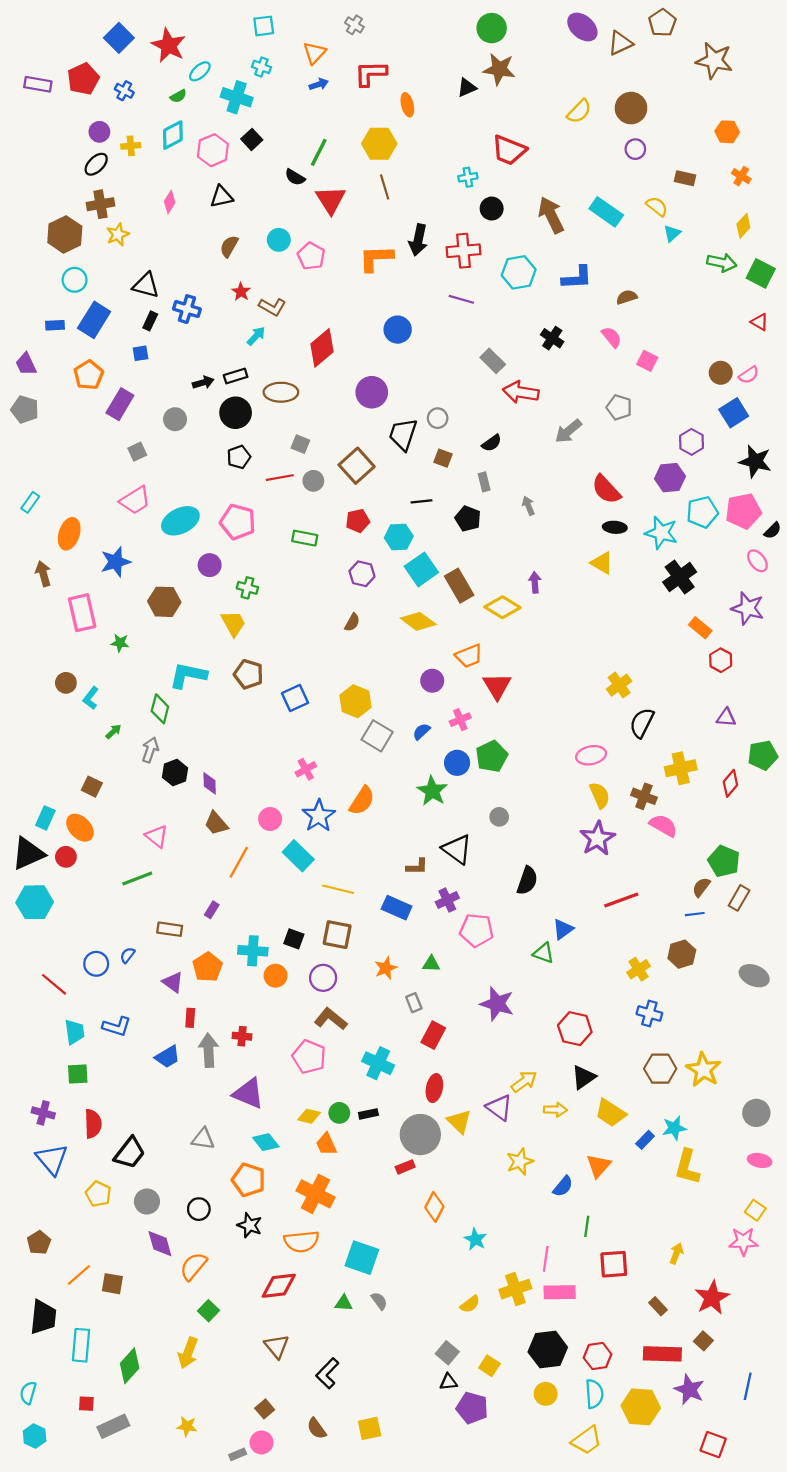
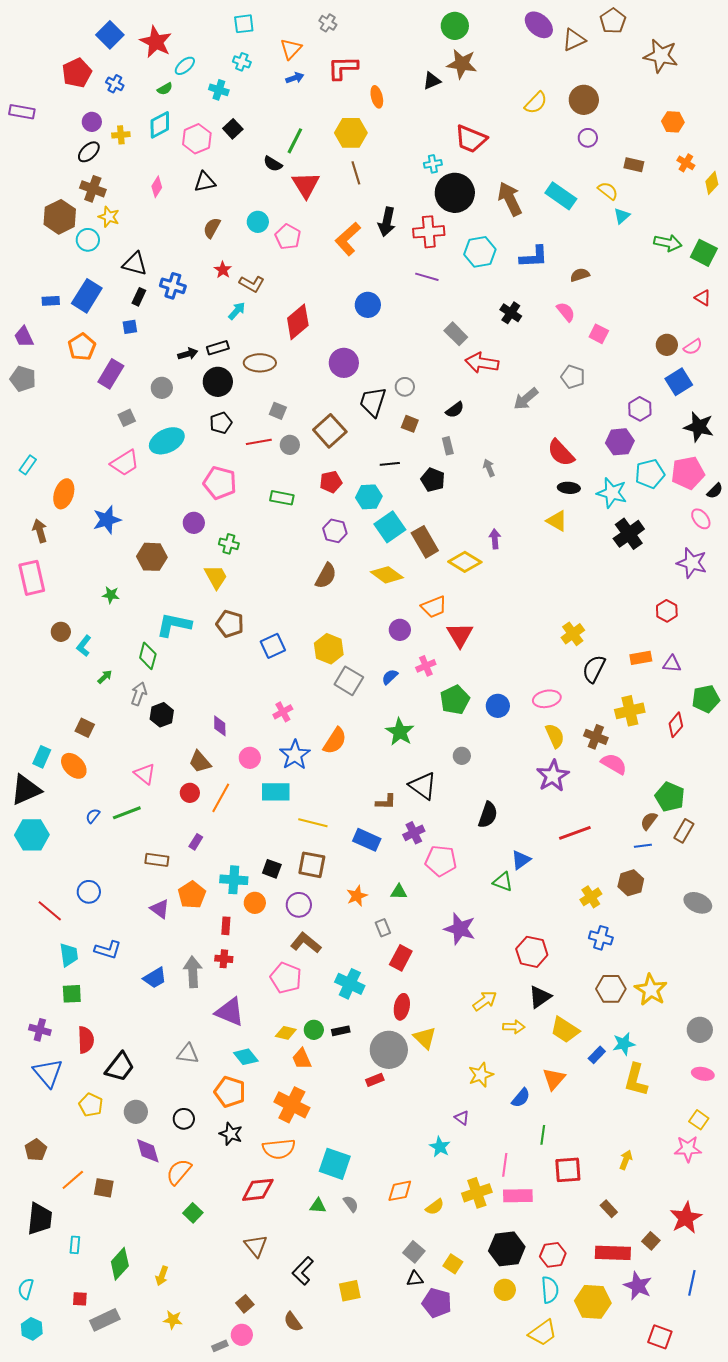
purple rectangle: (38, 84) -> (22, 112), moved
cyan cross: (237, 97) -> (219, 90), size x0.7
brown cross: (100, 204) -> (93, 189), turned 30
black circle: (492, 209) -> (455, 193), size x1.8
yellow diamond: (743, 226) -> (712, 183), moved
yellow star: (118, 234) -> (109, 217), turned -30
orange L-shape: (376, 258) -> (348, 239), turned -40
cyan circle: (75, 280) -> (88, 240), moved
cyan ellipse: (180, 521) -> (167, 441), moved
pink rectangle: (82, 613) -> (32, 578), moved
brown semicircle: (352, 622) -> (326, 576), size x1.5
orange rectangle: (700, 628) -> (641, 658), moved, turned -50
blue circle: (457, 763) -> (498, 706), moved
purple diamond: (210, 783) -> (220, 726), moved
cyan rectangle: (298, 856) -> (276, 792), turned -44
red circle: (66, 857) -> (190, 793), moved
blue semicircle: (128, 955) -> (93, 816), moved
red rectangle: (190, 1018) -> (226, 926), moved
purple triangle: (499, 1108) -> (462, 1118), moved, size x0.6
orange diamond: (434, 1207) -> (400, 1191), moved, turned 52
red star: (712, 1298) -> (686, 1218), moved
cyan rectangle: (81, 1345) -> (75, 1245), size x0.6
yellow arrow: (188, 1353) -> (162, 1276), moved, size x0.7
yellow square: (370, 1428) -> (350, 1291), moved

